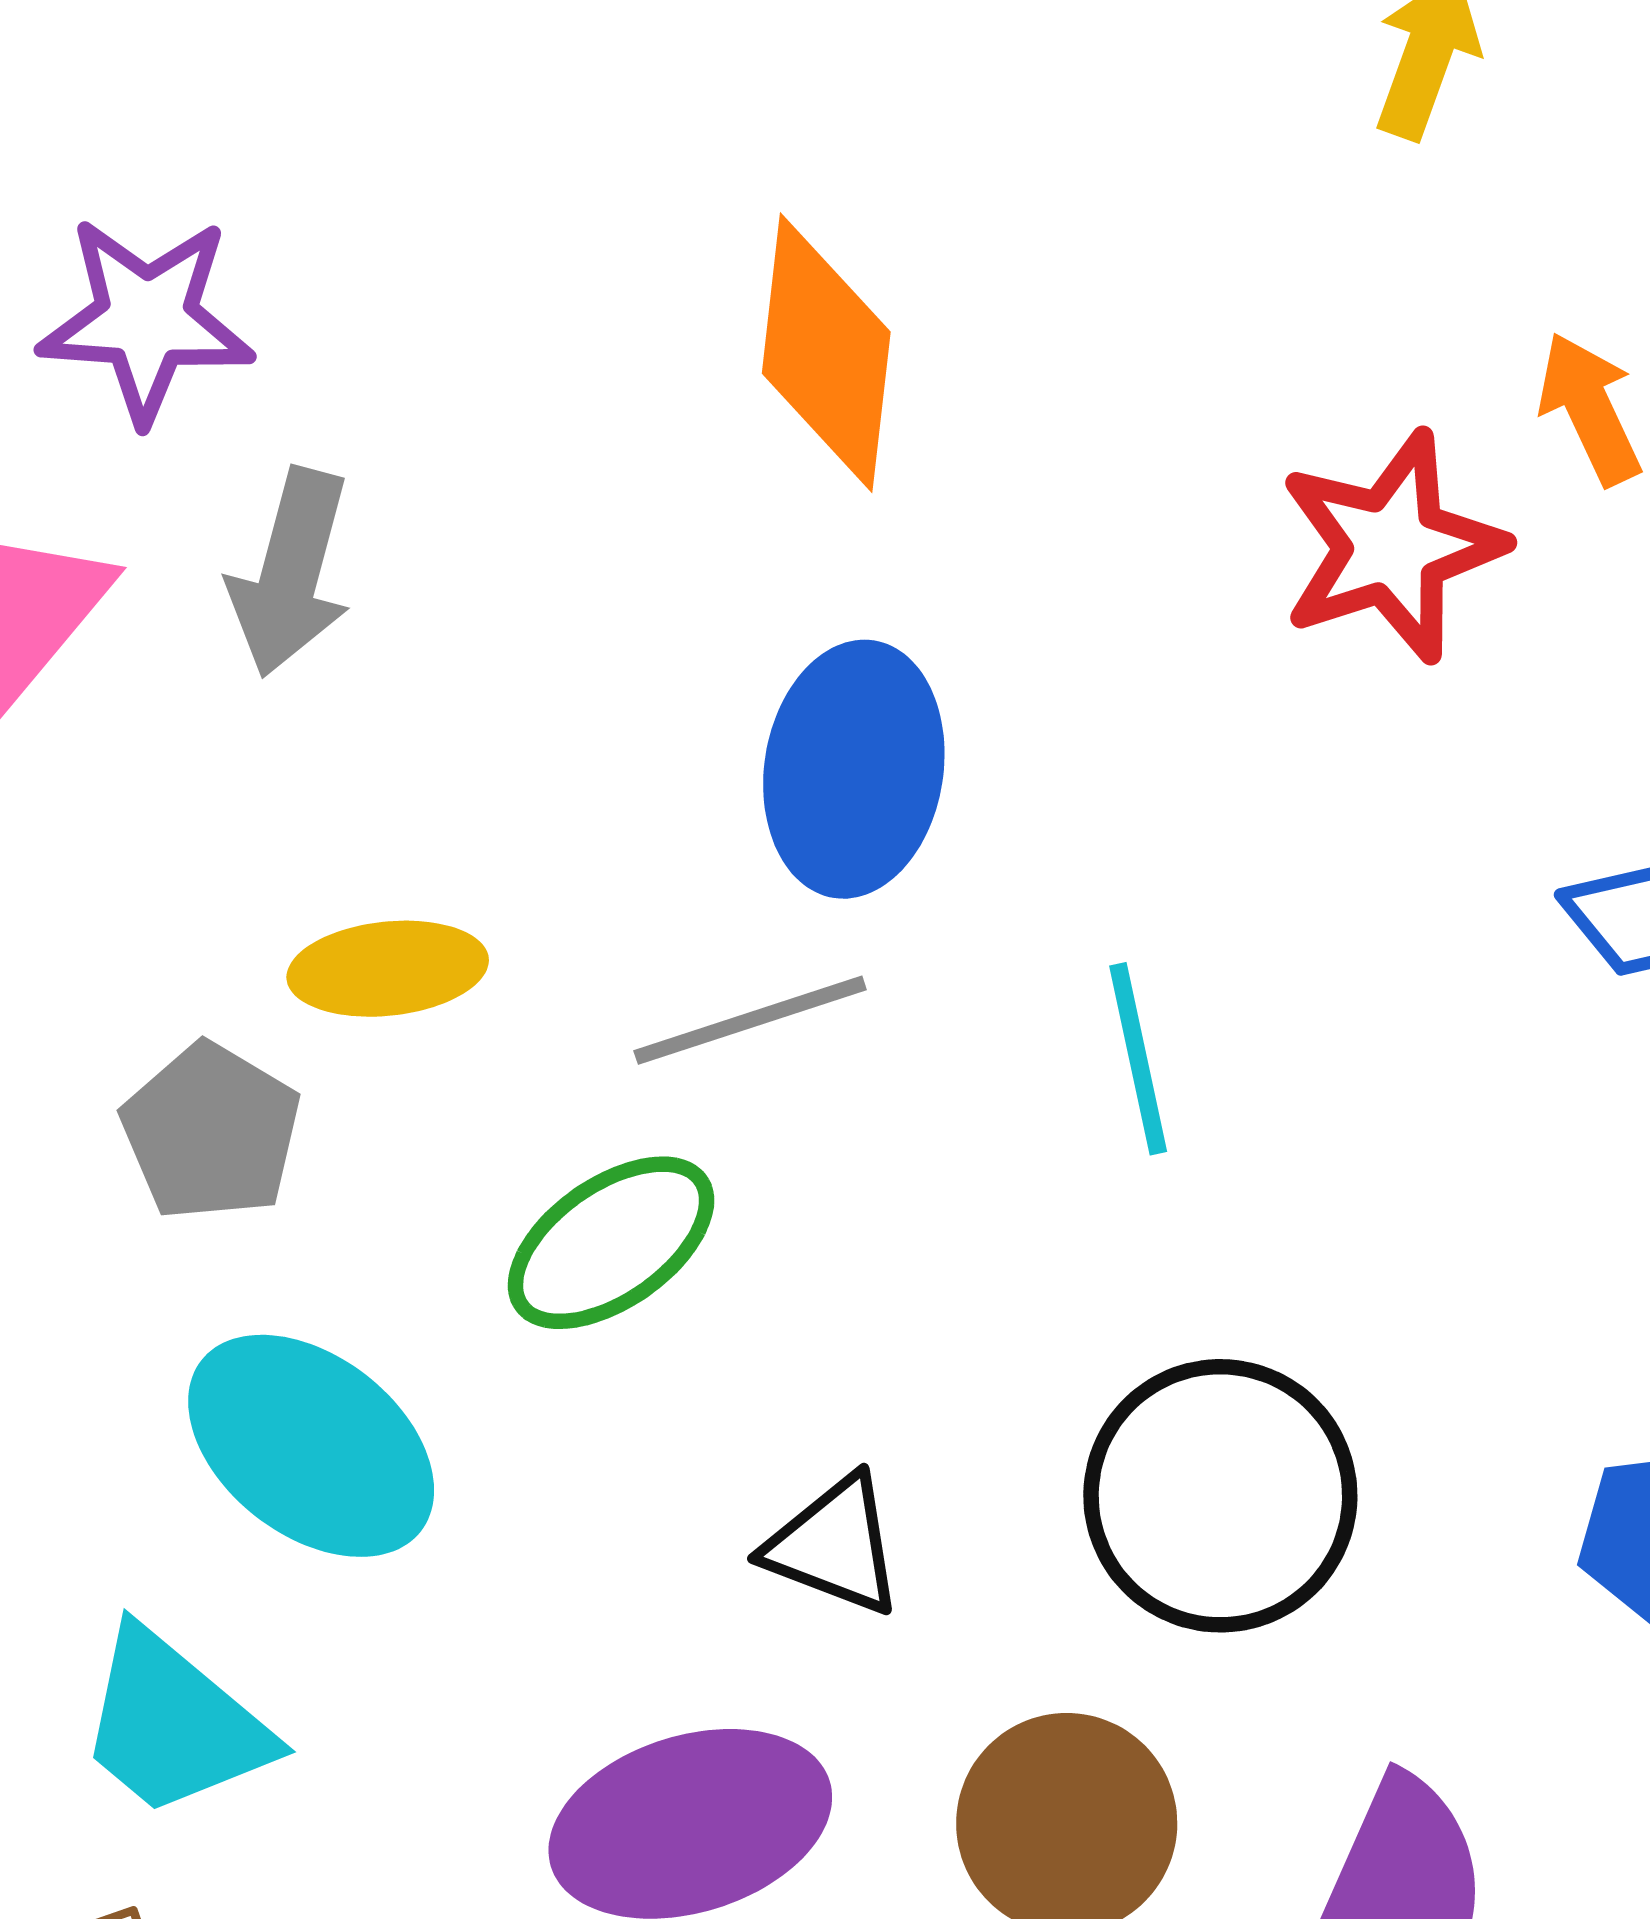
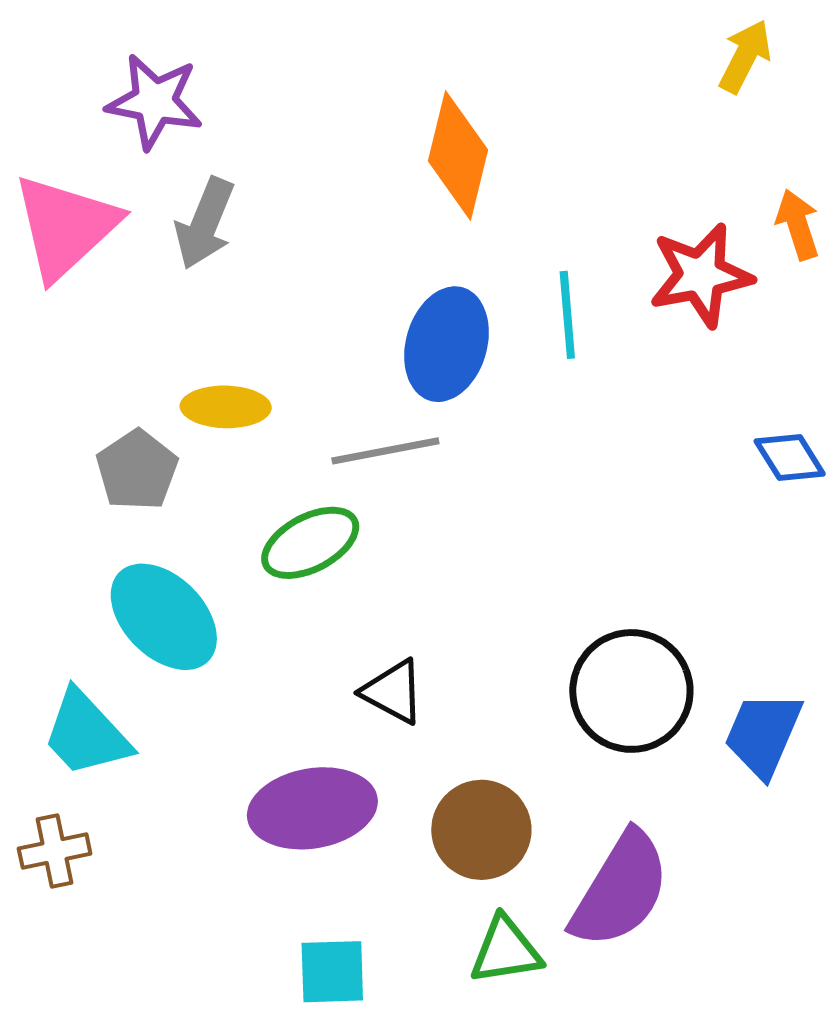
cyan line: (1138, 1059) -> (567, 315), moved
black circle: (1220, 1496) -> (631, 691), moved

